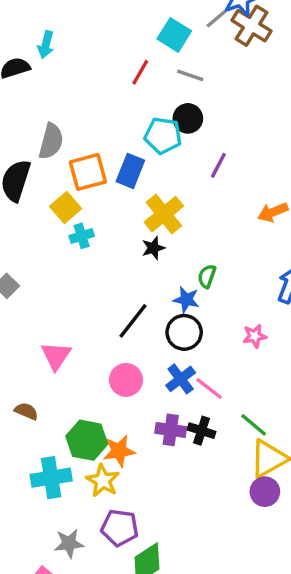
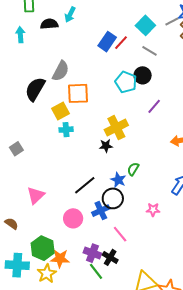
blue rectangle: (130, 171) -> (107, 42), moved
blue cross: (181, 379) -> (101, 211), moved
green line: (254, 425) -> (96, 271), moved

